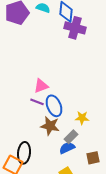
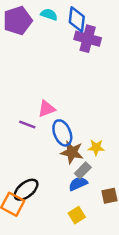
purple line: (37, 102) -> (27, 124), moved
brown star: (50, 126) -> (72, 152), moved
black ellipse: (24, 153) -> (26, 190), turned 45

